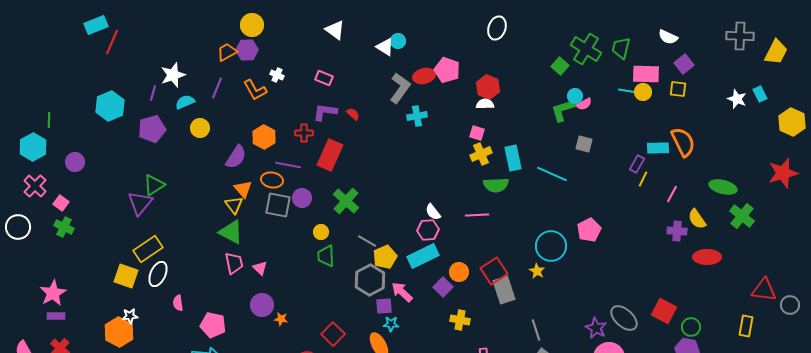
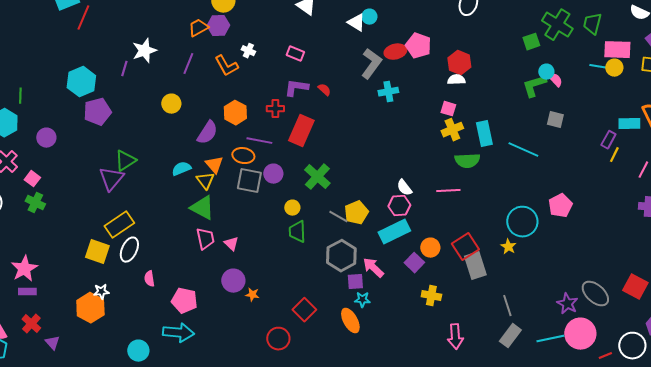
green square: (560, 66) -> (531, 42), turned 30
cyan semicircle: (185, 102) -> (181, 169), moved
pink semicircle: (584, 104) -> (555, 80), turned -105
purple pentagon: (152, 129) -> (97, 112), moved
yellow pentagon: (385, 257) -> (356, 213), moved

